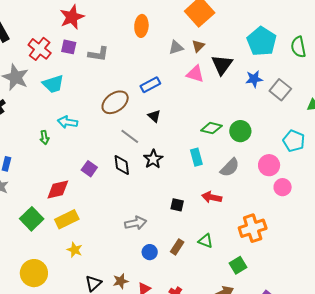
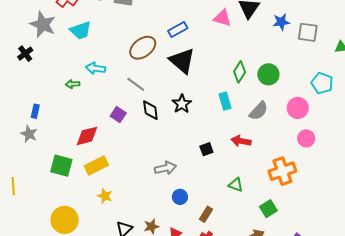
gray square: (280, 90) -> (308, 32), turned -30
black triangle: (154, 116) -> (182, 61), size x2.0
green diamond: (211, 128) -> (240, 72), turned -70
gray line: (130, 136) -> (136, 84), moved
green arrow: (44, 137) -> (73, 84), turned 96
pink circle: (283, 187) -> (306, 138), moved
black square: (177, 205) -> (206, 149), turned -32
green square: (32, 219) -> (61, 166), turned -30
brown rectangle: (177, 247) -> (206, 214), moved

